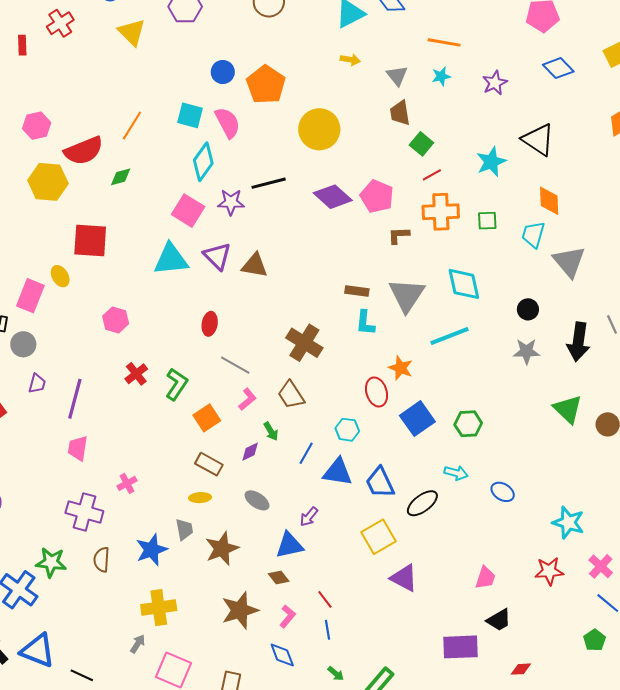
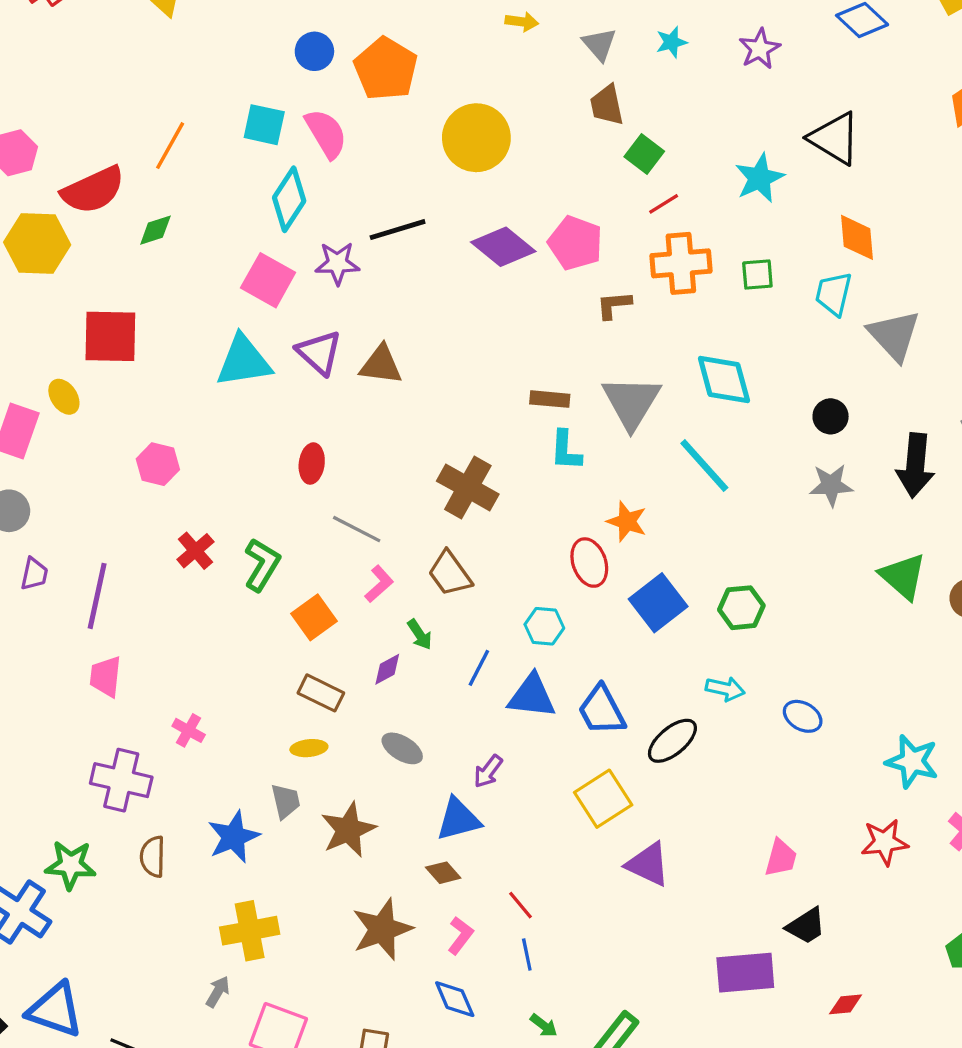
cyan line: (449, 336) -> (704, 466), turned 72
pink cross: (127, 483) -> (189, 730), turned -30

